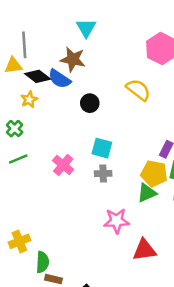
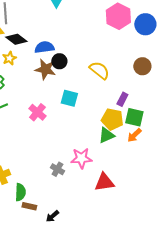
brown star: (73, 59) -> (45, 69), moved
blue semicircle: (59, 79) -> (44, 47), moved, turned 138
yellow semicircle: (138, 90) -> (99, 70), moved
gray cross: (103, 174) -> (57, 169), moved, turned 32

